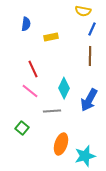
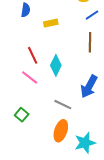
blue line: (92, 29) -> (92, 15), turned 32
cyan diamond: (64, 88) -> (56, 65), moved
gray line: (52, 111) -> (63, 105), moved, turned 30

